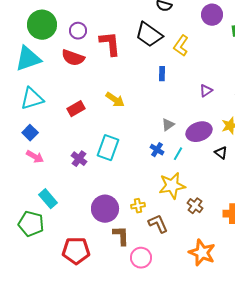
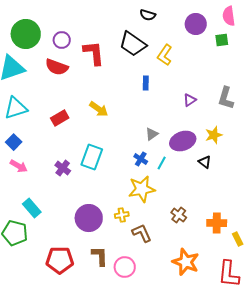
yellow star: (172, 186) -> (142, 189), moved
brown L-shape: (121, 236) -> (100, 256), moved

